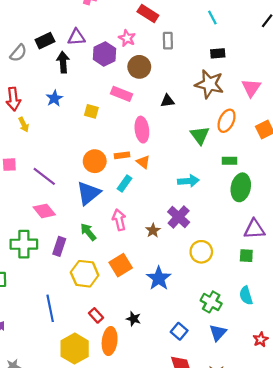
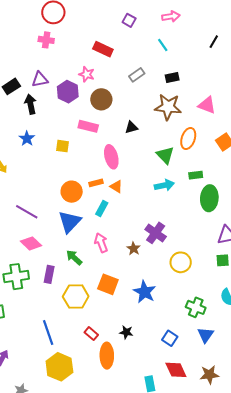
gray rectangle: (168, 41) -> (137, 75), moved, turned 63
pink triangle: (251, 88) -> (207, 105), turned -36
cyan arrow: (188, 181) -> (164, 185), moved
orange square: (121, 265) -> (108, 284), turned -30
yellow hexagon: (75, 349) -> (59, 367), moved

